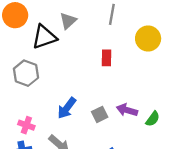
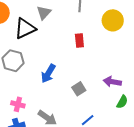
blue arrow: (67, 108) -> (48, 73), moved
purple arrow: (127, 110) -> (112, 82), moved
green semicircle: (153, 119) -> (122, 102), moved

